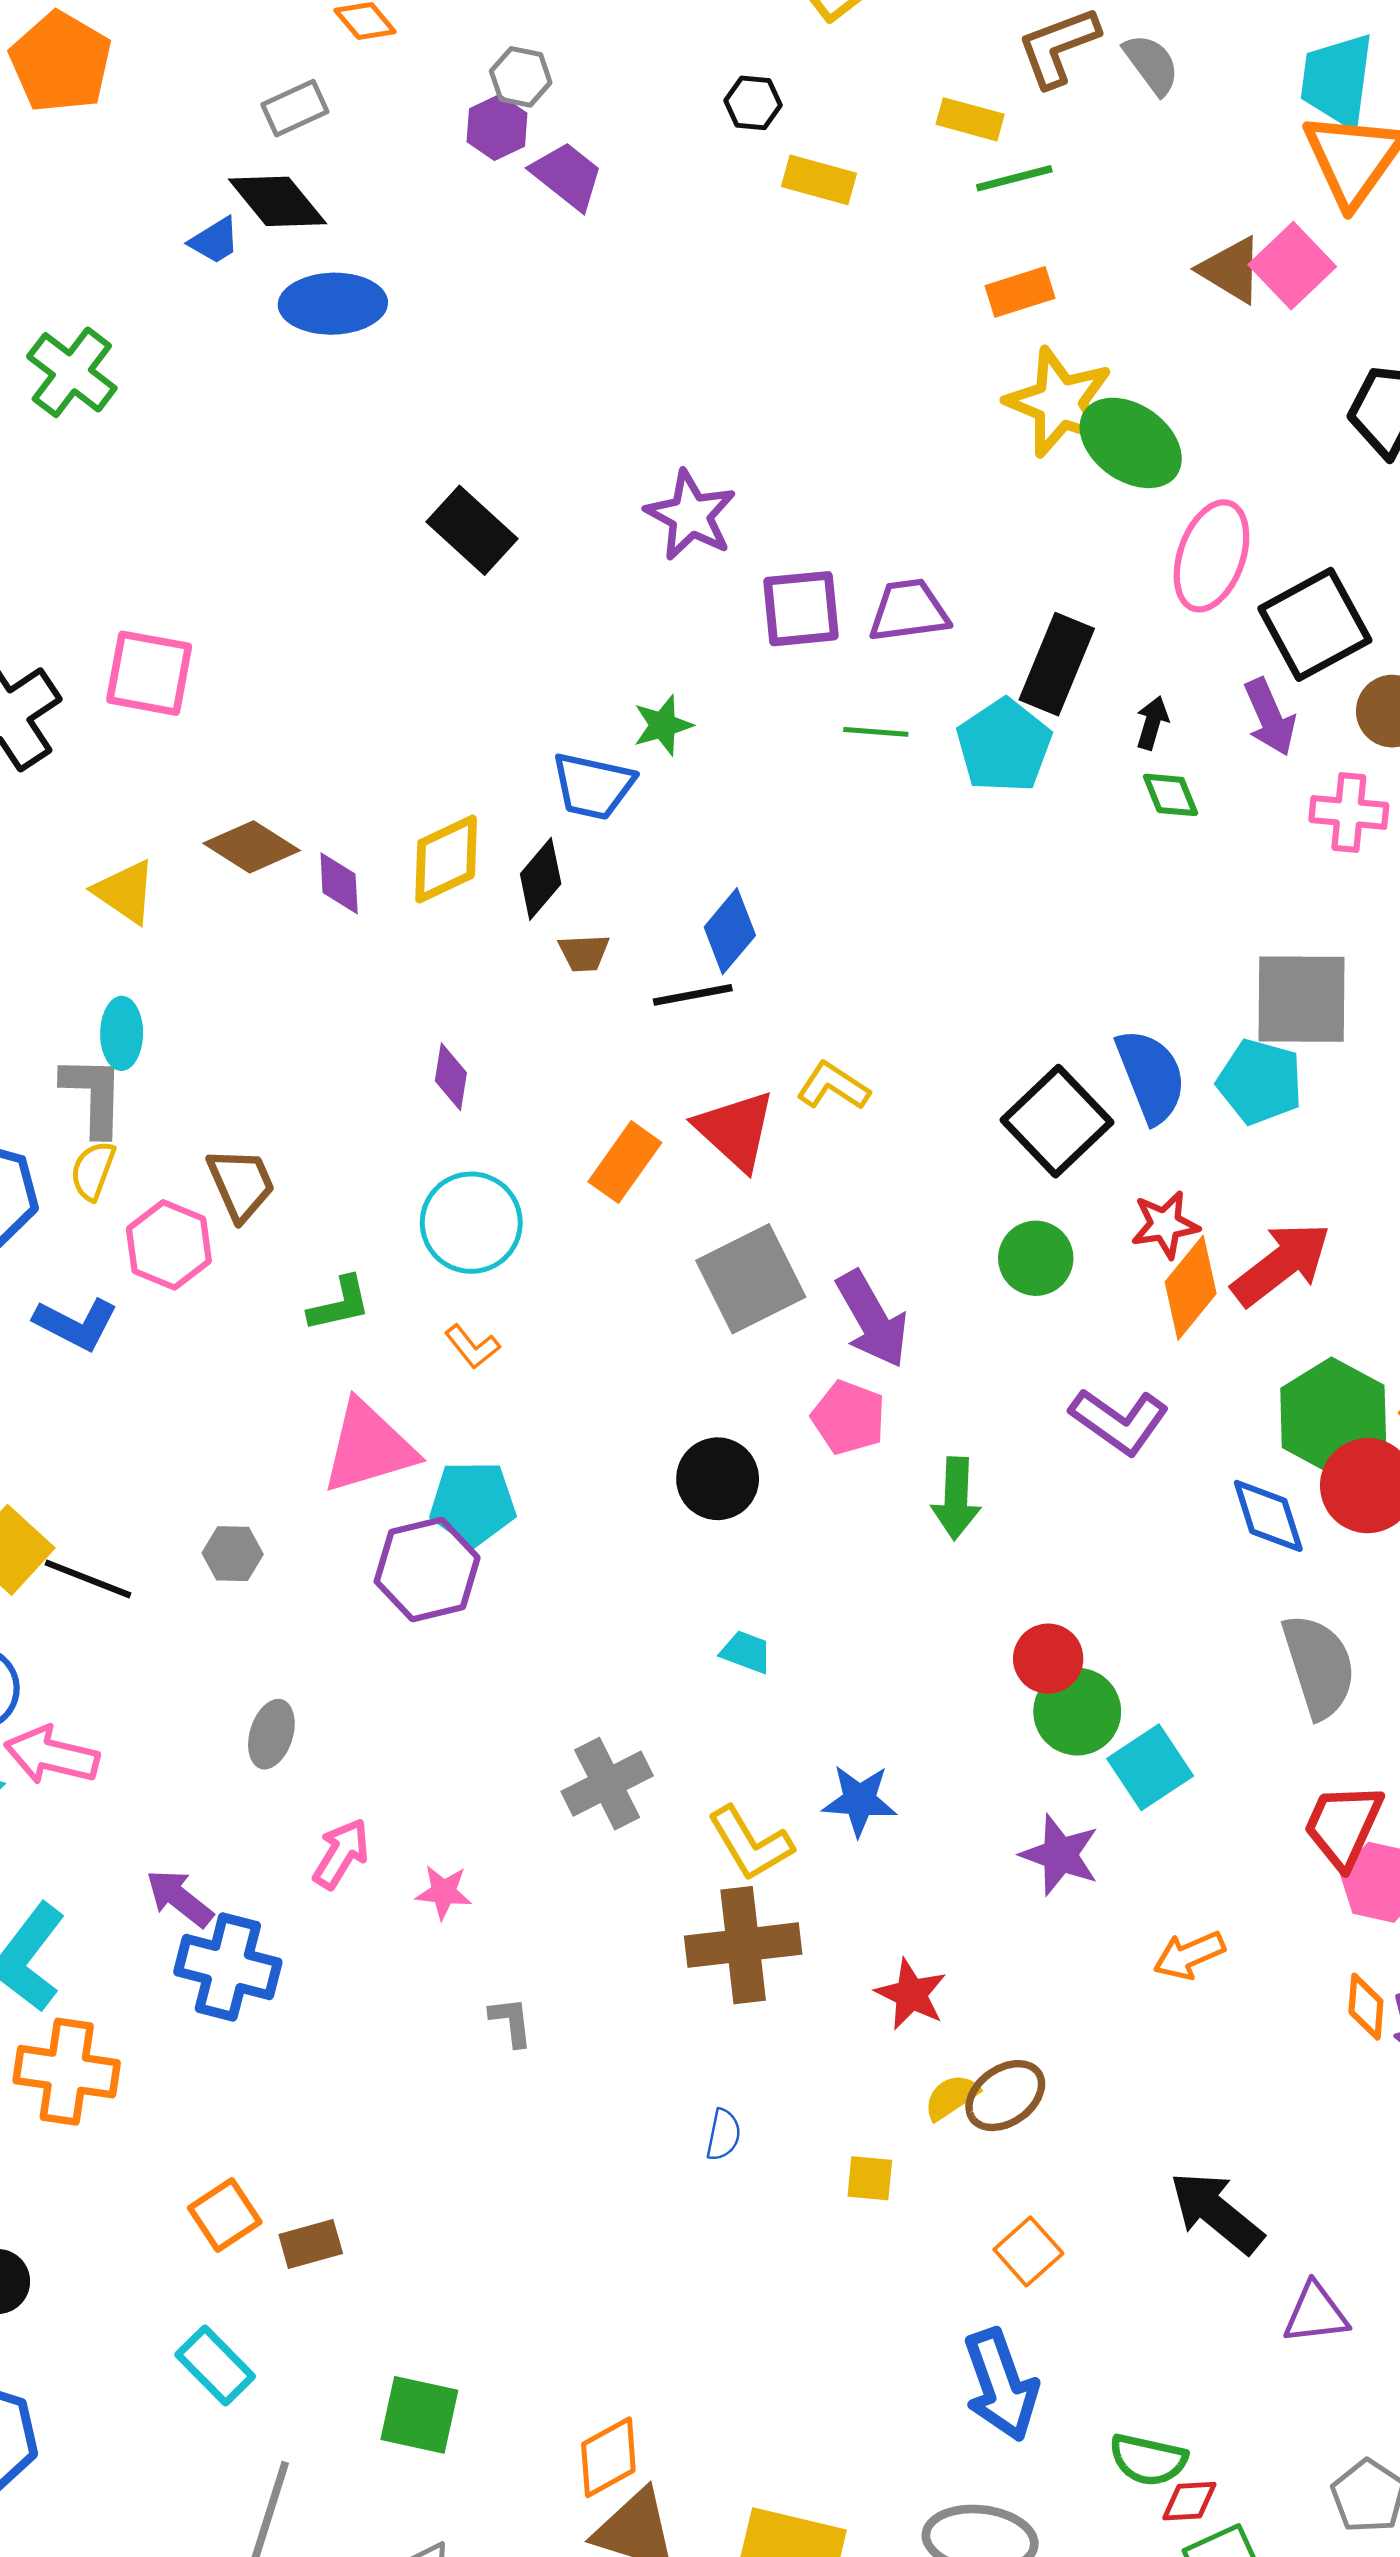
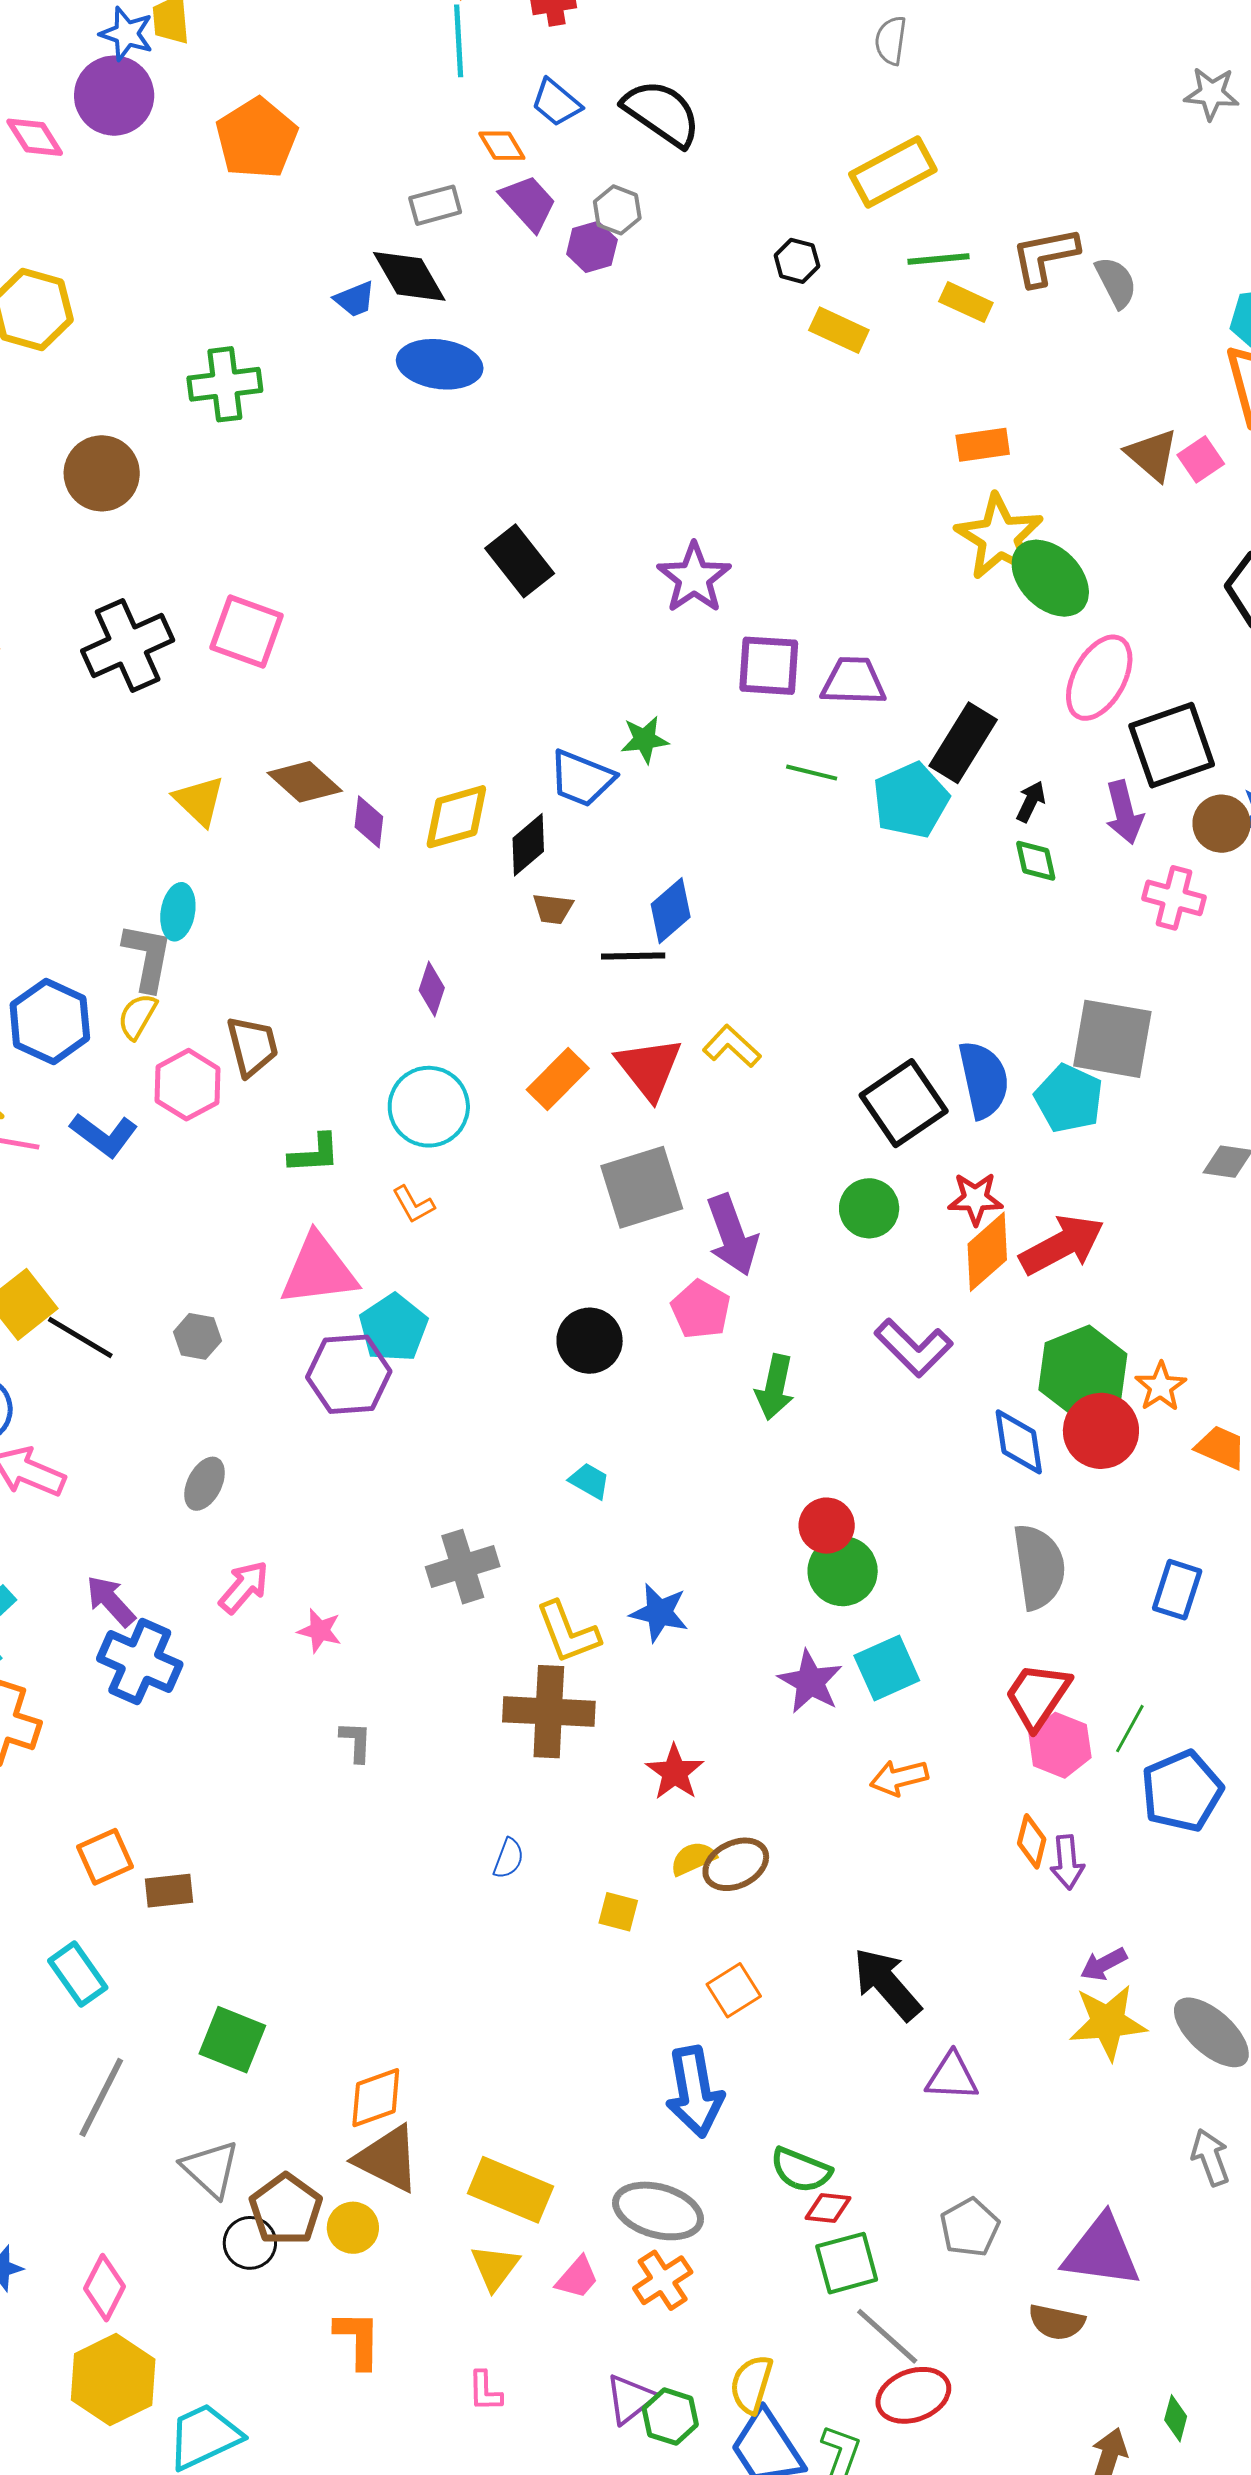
purple trapezoid: (567, 176) -> (528, 203), moved
green line: (1014, 178) -> (939, 259), moved
pink square: (1292, 266) -> (1201, 459), size x0.7
green cross: (72, 372) -> (225, 384), turned 36
cyan pentagon: (473, 1503) -> (393, 1328), turned 30
cyan square: (1150, 1767) -> (887, 1668), moved

